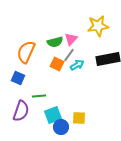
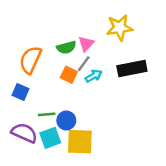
purple semicircle: (21, 111) -> (24, 133), turned -85
cyan square: (53, 115) -> (50, 138), moved
yellow square: (79, 118) -> (80, 142), moved, size x1.6
blue circle: (61, 127) -> (66, 120), moved

